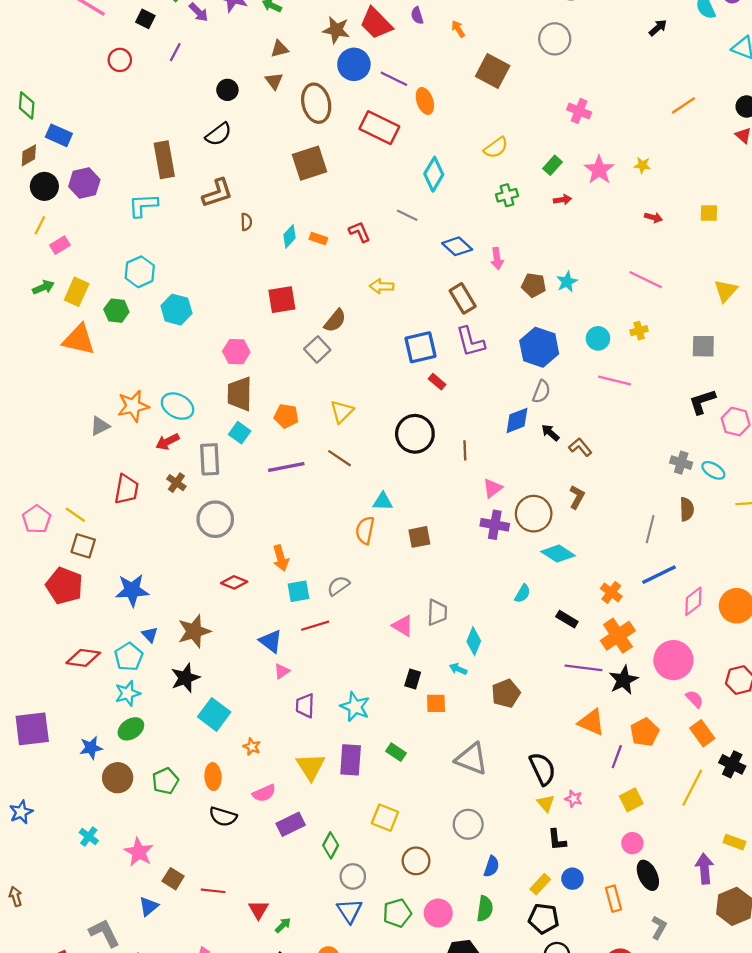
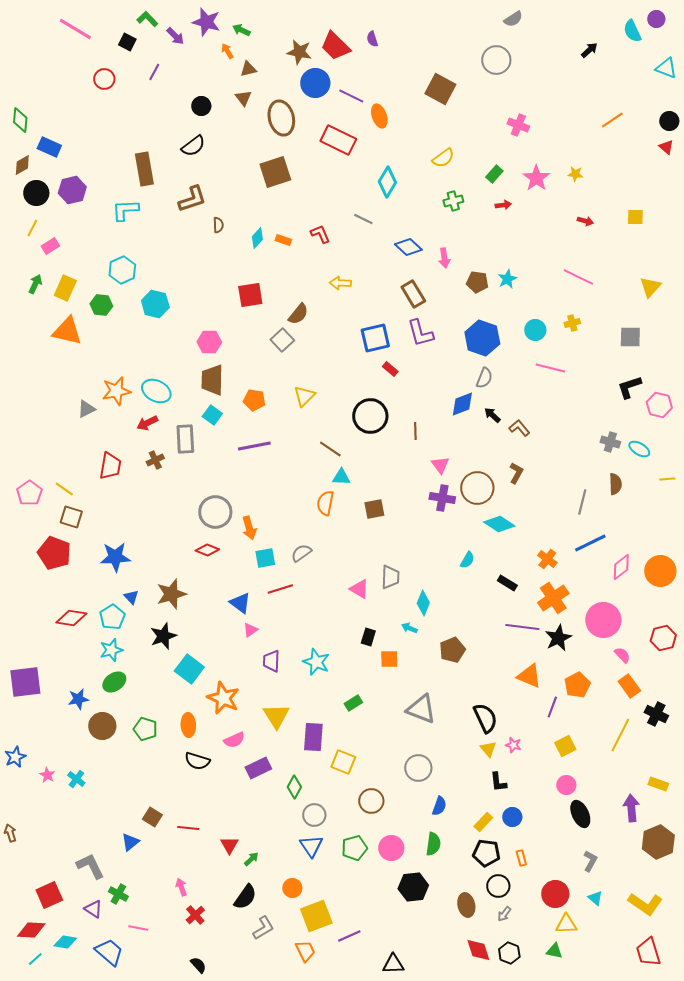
orange arrow: (458, 29) -> (227, 51), moved
green arrow: (43, 287) -> (35, 284), turned -42
brown line: (339, 458) -> (330, 449), moved
brown cross: (176, 483) -> (155, 460), turned 30
pink triangle: (493, 488) -> (440, 465), turned -30
gray circle: (215, 519) -> (215, 512), moved
orange star: (252, 747) -> (223, 698), size x2.0
green rectangle: (396, 752) -> (353, 703), turned -66
purple rectangle: (351, 760) -> (313, 737), moved
green pentagon: (165, 781) -> (145, 729), turned -30
pink star: (139, 852) -> (47, 775), moved, size x0.6
orange rectangle: (614, 899) -> (521, 858), moved, size x0.7

